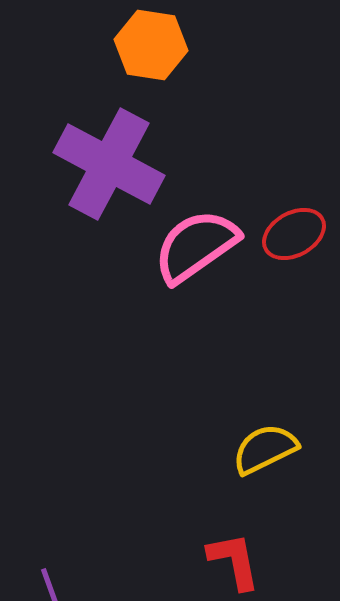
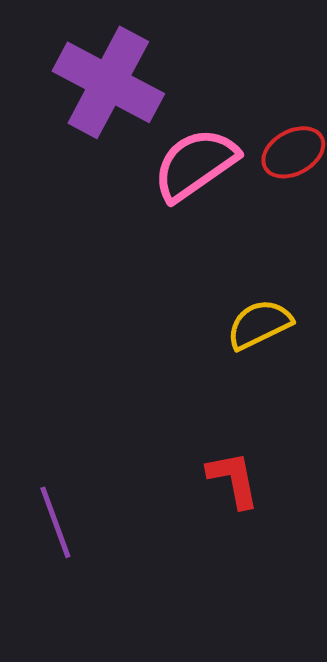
yellow semicircle: (265, 449) -> (259, 324), moved

